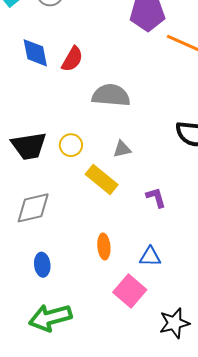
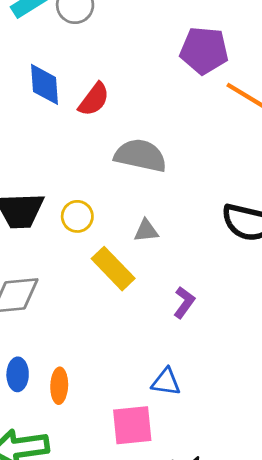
purple L-shape: (156, 197) -> (184, 302), turned 45
orange ellipse: (104, 246) -> (59, 386), moved
pink square: (130, 291) -> (132, 425), turned 36

